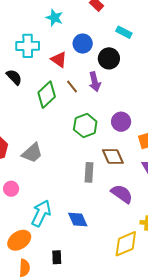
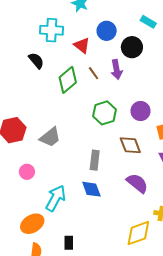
gray rectangle: (89, 172) -> (95, 160), moved
blue diamond: (78, 219) -> (91, 189), moved

